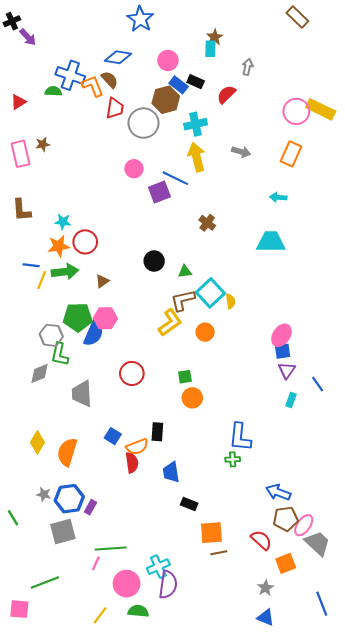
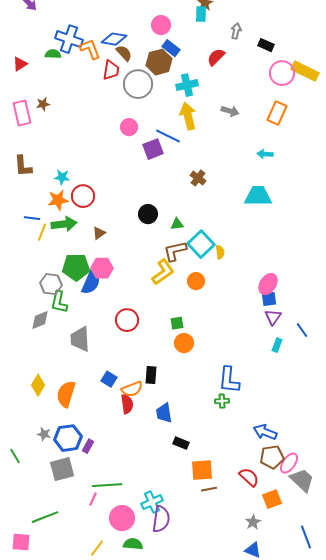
blue diamond: (118, 57) -> (114, 39), moved
brown semicircle: (110, 80) -> (124, 53), moved
black rectangle: (196, 82) -> (266, 45), moved

